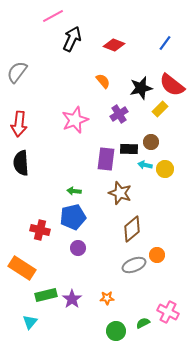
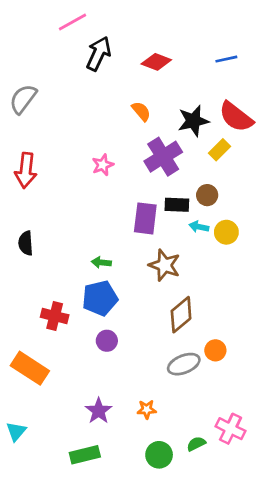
blue line: (165, 43) -> (226, 59), turned 42
purple cross: (119, 114) -> (163, 157), size x1.5
pink star: (75, 120) -> (103, 165), size x0.6
black semicircle: (21, 163) -> (26, 243), moved, size x0.7
green rectangle: (46, 295) -> (85, 455), moved
cyan triangle: (30, 322) -> (16, 431), moved

